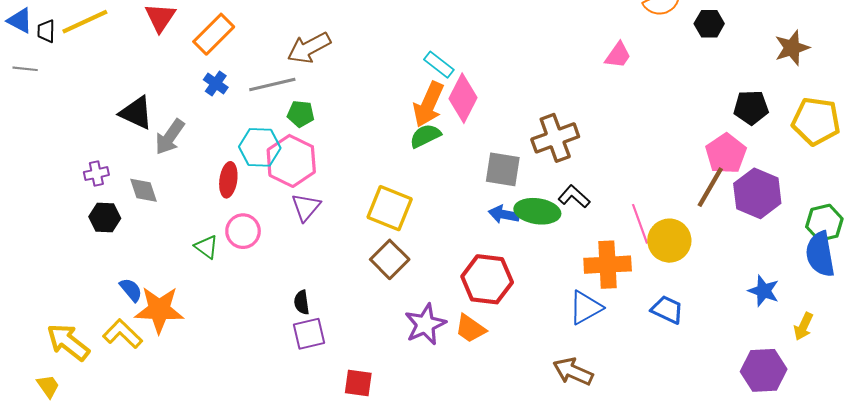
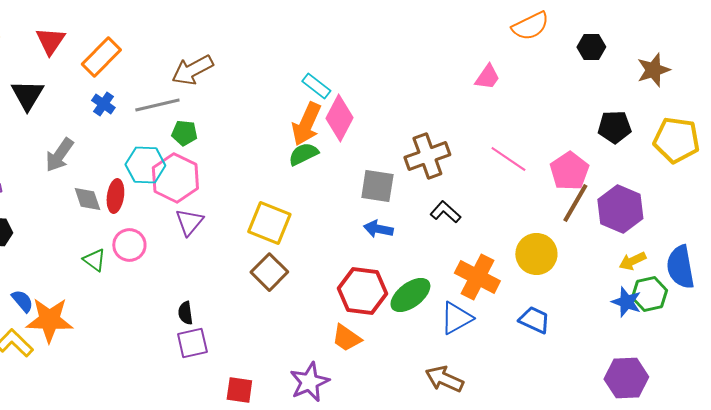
black hexagon: (709, 24) -> (591, 47), moved
black triangle: (136, 113) -> (27, 95), moved, turned 36
pink pentagon: (726, 154) -> (569, 171), moved
gray diamond: (144, 190) -> (87, 199), moved
green ellipse: (537, 211) -> (410, 295), moved, turned -45
green hexagon: (824, 223) -> (649, 294), moved
pink line: (640, 224) -> (508, 159), moved, turned -36
orange cross: (608, 265) -> (477, 277), turned 30
purple star: (425, 324) -> (309, 382), moved
yellow arrow: (803, 326) -> (632, 261), moved, turned 40

